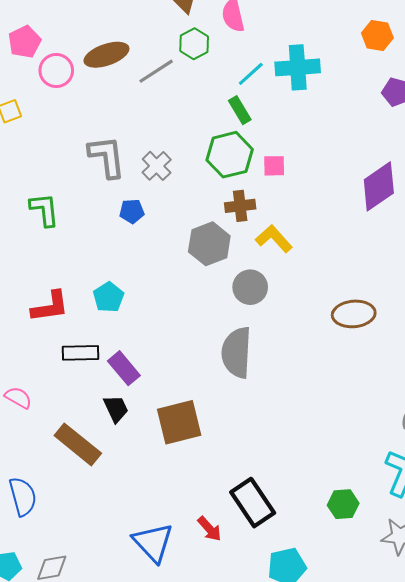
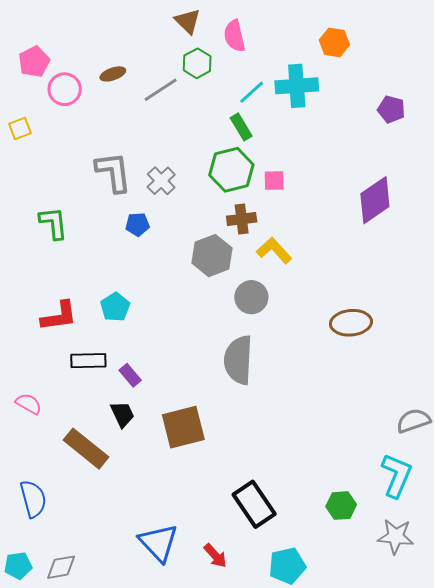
orange hexagon: (377, 36) -> (334, 42), moved
brown ellipse: (106, 55) -> (113, 74), size x0.6
purple rectangle: (124, 368) -> (130, 375), size x0.7
red arrow: (210, 529) -> (215, 556), moved

